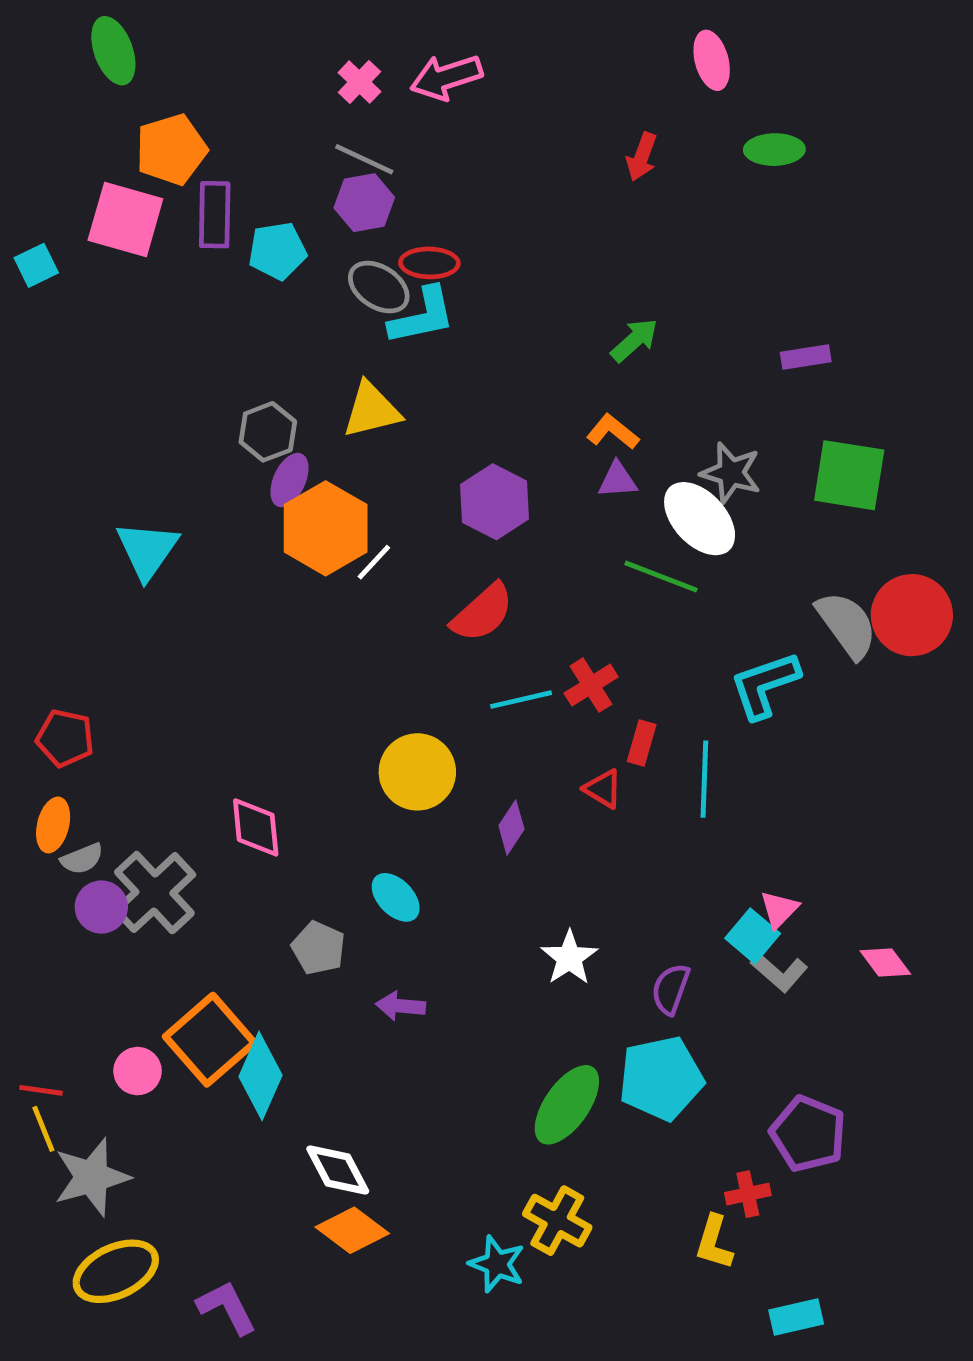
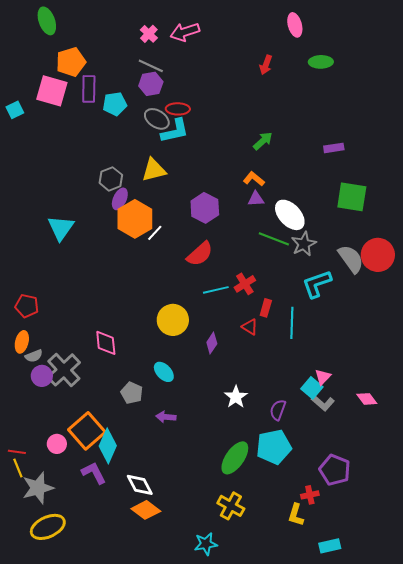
gray star: (731, 473) -> (304, 244), moved, turned 30
cyan star: (497, 1264) -> (206, 544), moved, turned -30
purple L-shape: (227, 1307) -> (94, 473), moved

